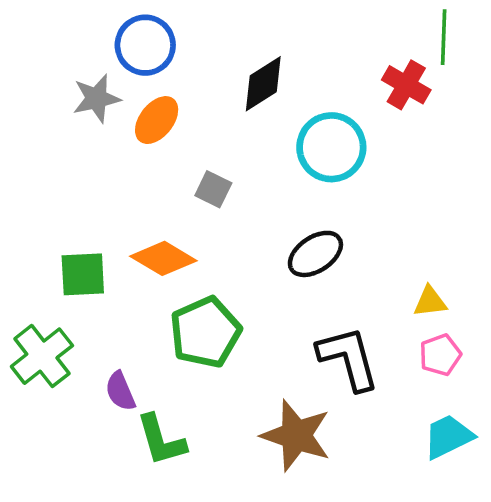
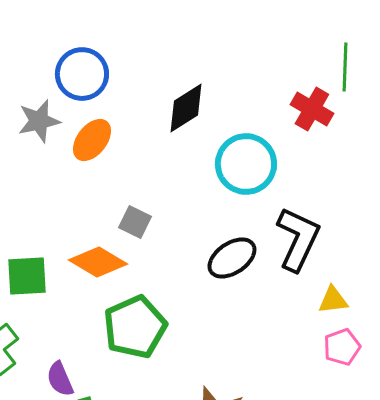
gray square: (213, 189) -> (135, 222), moved
black L-shape: (348, 358) -> (298, 239), moved, turned 40

